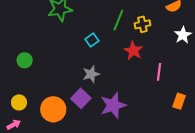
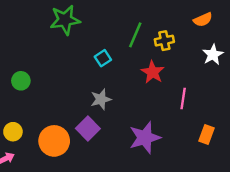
purple star: (113, 105) -> (145, 138), moved

